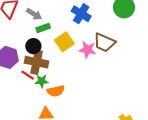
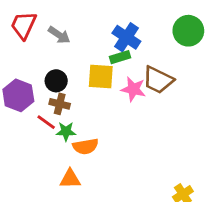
green rectangle: (43, 28) -> (120, 57), moved
yellow square: (64, 42) -> (101, 77), turned 36
brown cross: (37, 62) -> (60, 104), size x0.6

